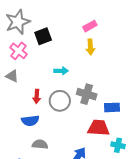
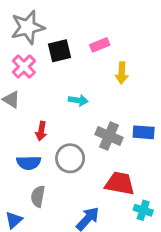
pink rectangle: (90, 26) -> (100, 45), moved
gray circle: (60, 101) -> (70, 158), moved
blue rectangle: (112, 107) -> (144, 132), moved
gray semicircle: (40, 144) -> (38, 196), turned -91

